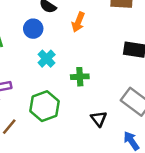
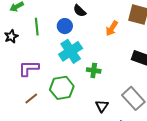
orange arrow: (78, 22) -> (112, 28), moved
cyan cross: (47, 59) -> (71, 51), size x1.6

